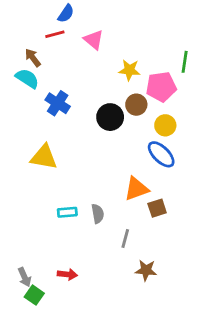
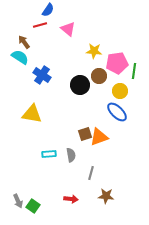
green line: (185, 62) -> (134, 71), moved
brown square: (157, 208) -> (85, 134), moved
red arrow: (67, 274) -> (71, 199), moved
green square: (34, 295) -> (33, 206), moved

